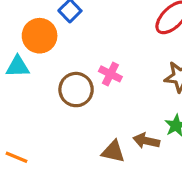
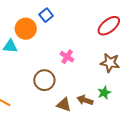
brown circle: (76, 90) -> (44, 80), moved

